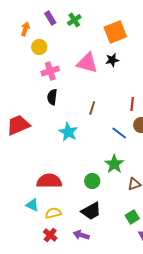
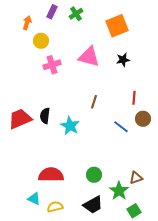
purple rectangle: (50, 18) -> (52, 12), turned 56
black star: (112, 60) -> (123, 60), moved
black semicircle: (52, 97) -> (45, 116), moved
green star: (114, 164) -> (119, 191), moved

